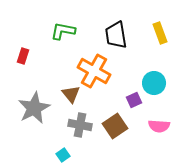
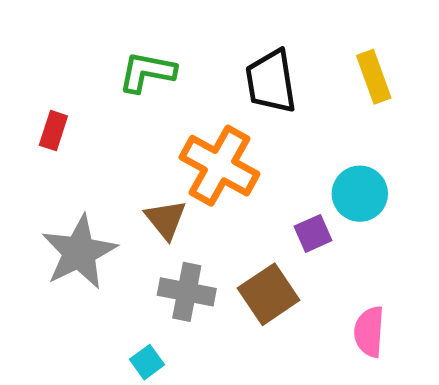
pink semicircle: (159, 126) -> (369, 332), moved, turned 90

